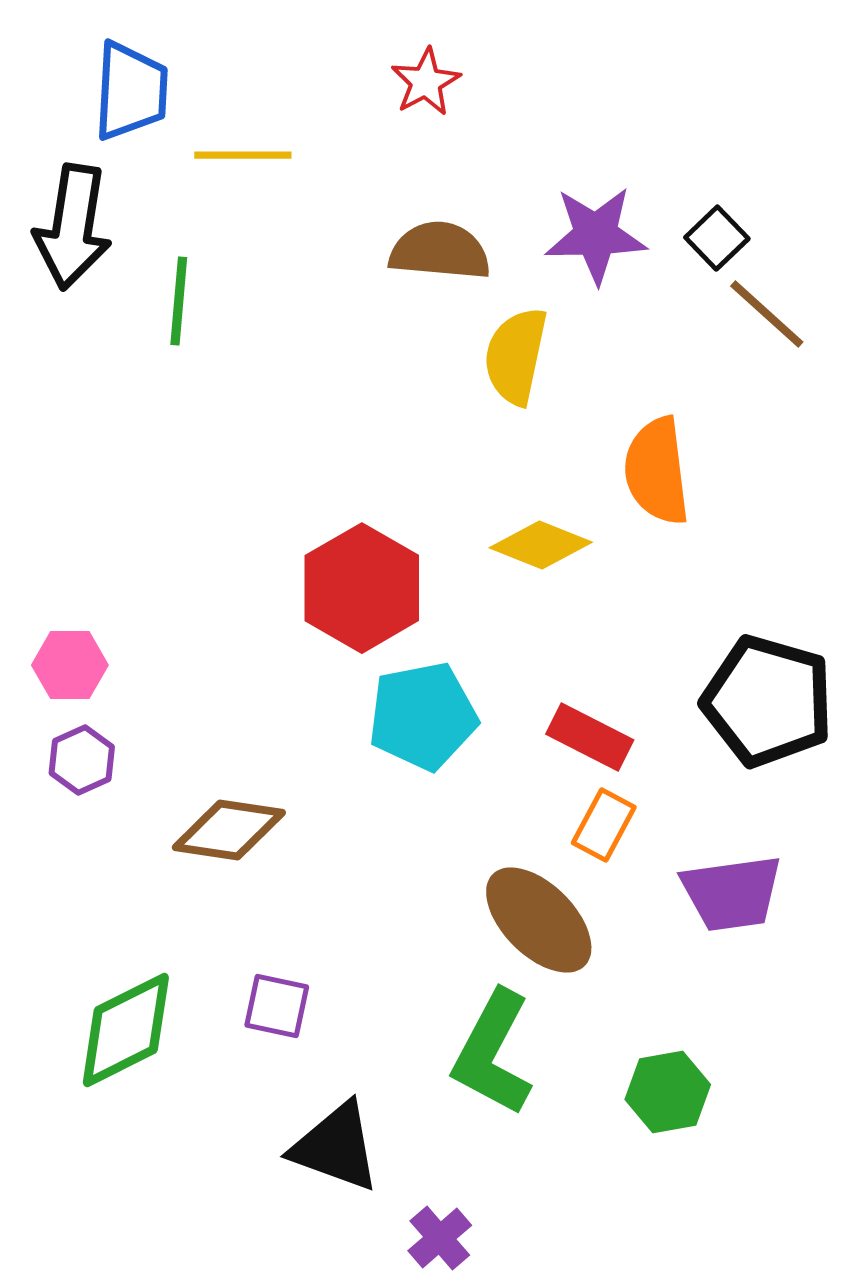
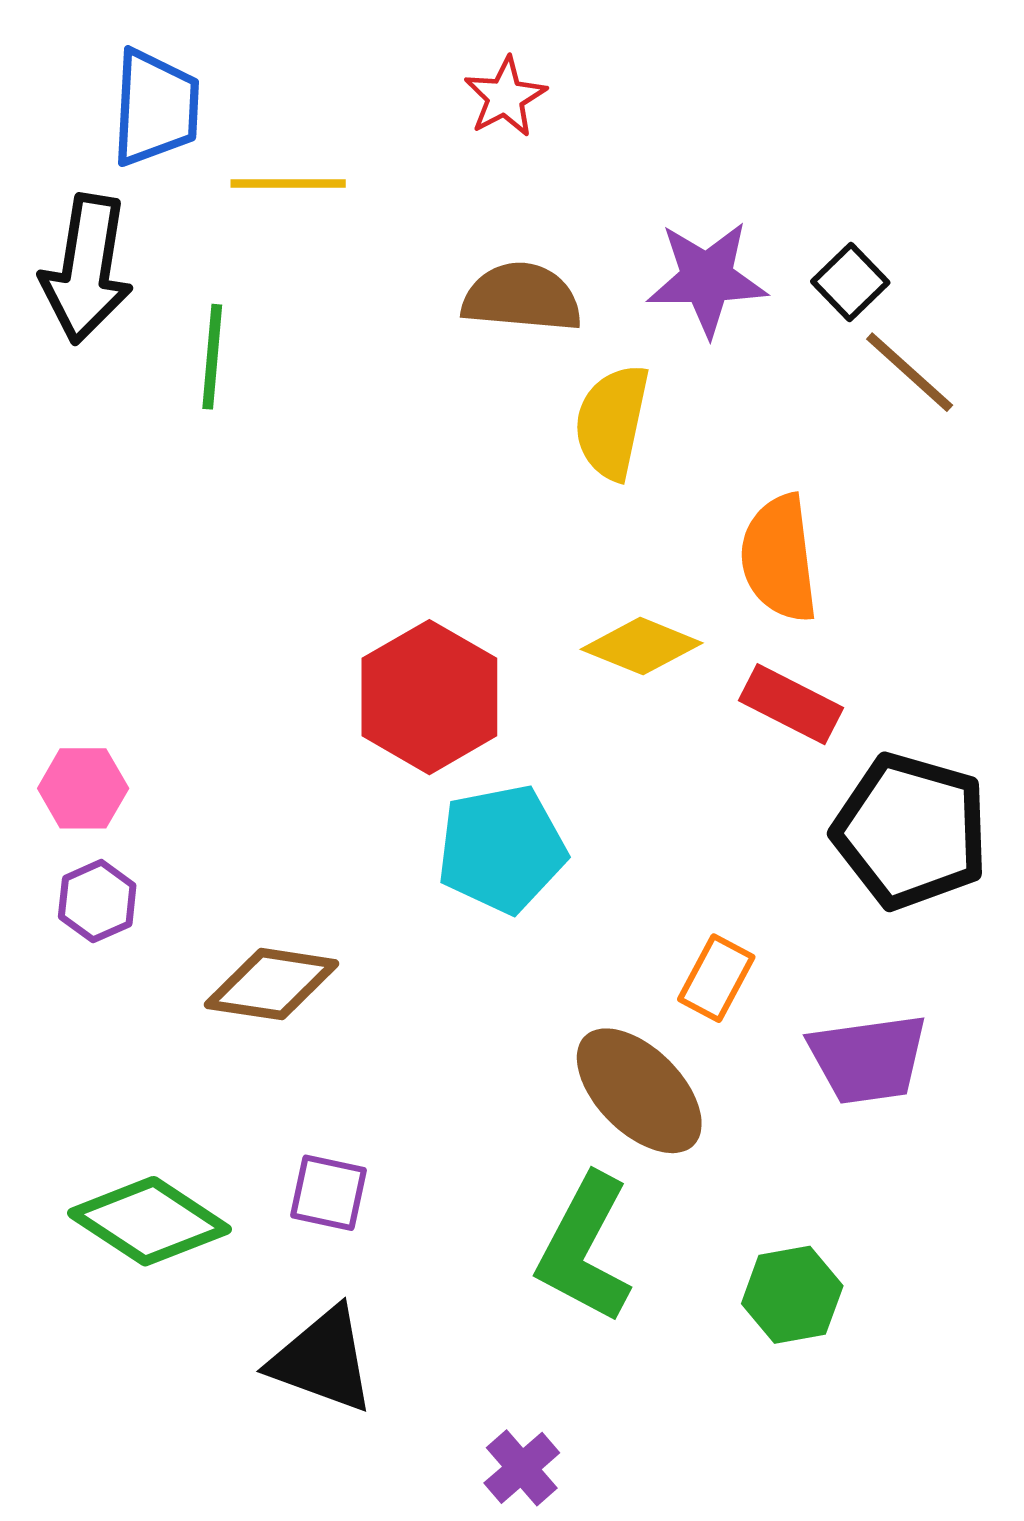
red rectangle: (590, 737) -> (791, 704), moved
green diamond: (126, 1030) -> (149, 1221), turned 60
black triangle: (336, 1147) -> (323, 1360), moved

